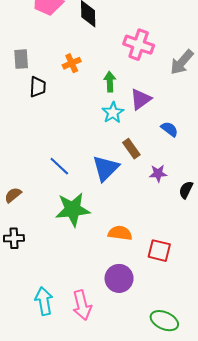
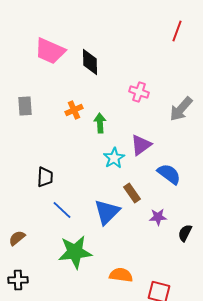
pink cross: (139, 45) -> (139, 92), size x0.7
green arrow: (110, 82) -> (100, 123), moved
black trapezoid: (38, 87) -> (45, 177), moved
blue semicircle: (169, 129) -> (169, 174), size x1.4

